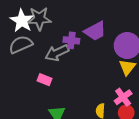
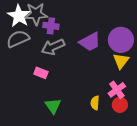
purple trapezoid: (95, 31) -> (90, 42), moved
purple cross: (71, 40) -> (51, 26), moved

